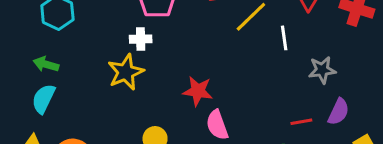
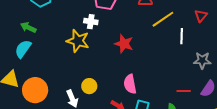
yellow star: (126, 72) -> (78, 41), turned 30
red star: (198, 91) -> (124, 44), moved

